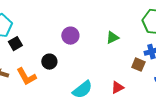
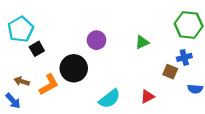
black circle: (49, 62) -> (74, 68), size x1.6
orange L-shape: (26, 77) -> (49, 85), turned -90

